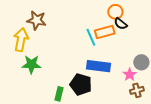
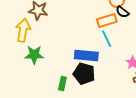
cyan line: (91, 37) -> (107, 39), moved
blue rectangle: (98, 66) -> (86, 56), moved

